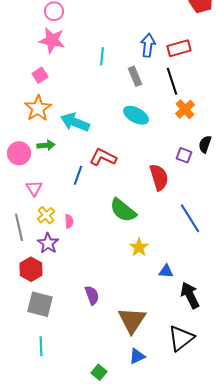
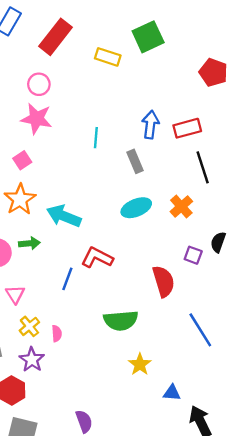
black line: (172, 81) -> (203, 167), moved
orange cross: (185, 109) -> (181, 207), moved
cyan ellipse: (136, 115) -> (136, 208), turned -50
green semicircle: (123, 210) -> (121, 320), turned -44

